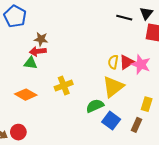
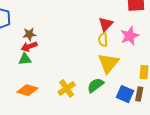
red triangle: (127, 62) -> (106, 24), moved
pink star: (141, 64) -> (130, 36), turned -30
yellow cross: (64, 85) -> (67, 88), moved
blue square: (111, 121) -> (125, 94), moved

